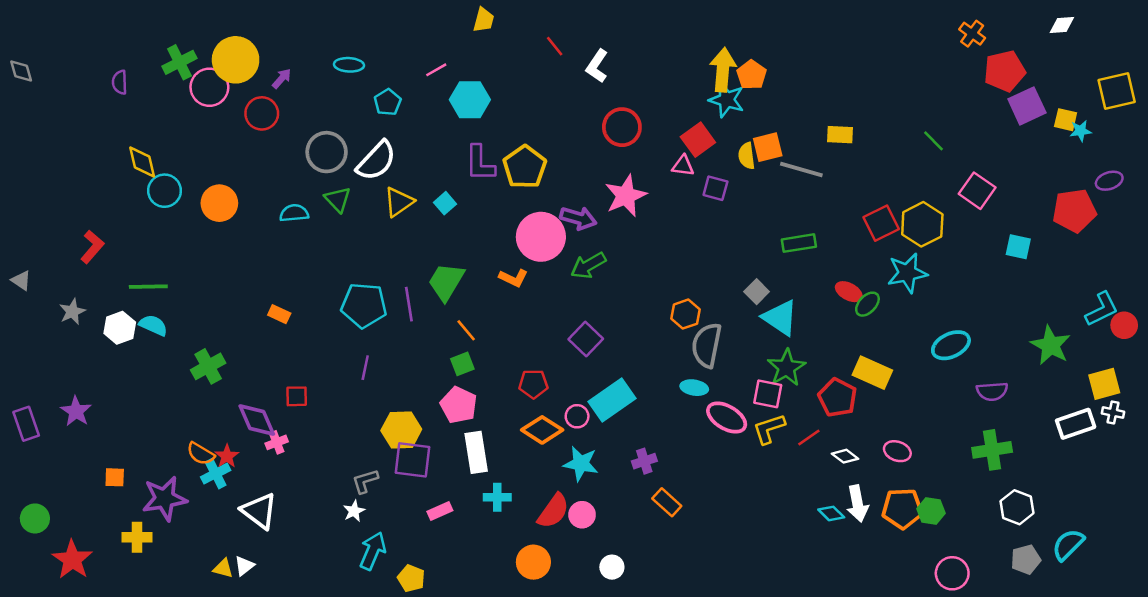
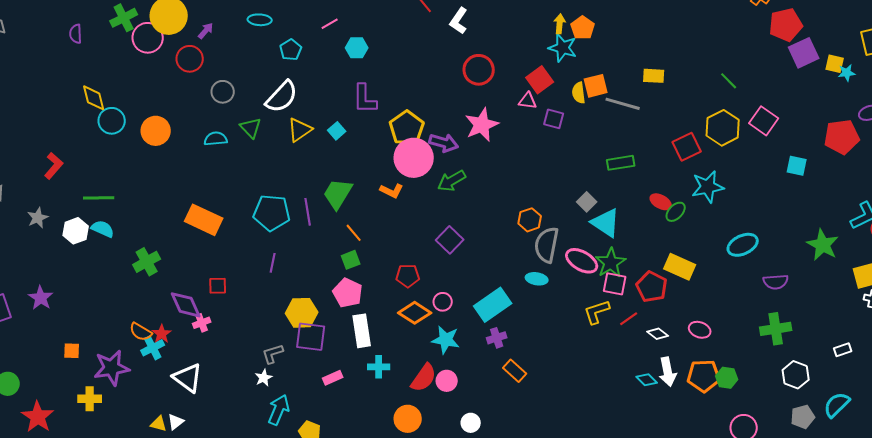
yellow arrow: (723, 70) -> (560, 24), size x0.6
cyan hexagon: (470, 100) -> (357, 48), size x0.7
gray circle: (327, 152) -> (223, 92), moved, size x0.7
yellow pentagon: (525, 167) -> (407, 128), moved
yellow hexagon: (922, 224) -> (723, 128), moved
orange rectangle: (279, 314) -> (204, 220), size x2.0
pink square: (768, 394) -> (615, 284), moved
cyan rectangle: (612, 400) -> (493, 305), moved
pink ellipse: (727, 418) -> (582, 261), moved
white rectangle: (1076, 424) -> (843, 350), moved, size x0.6

